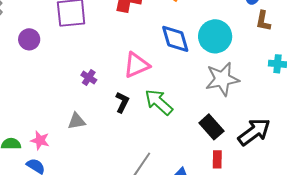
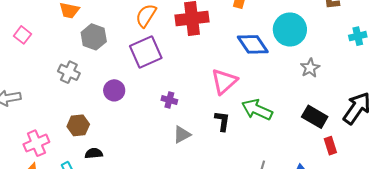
purple cross: (89, 77) -> (169, 100), moved
gray star: (222, 79) -> (310, 68), size x0.6
gray triangle: (77, 121) -> (182, 134), moved

